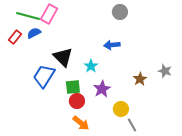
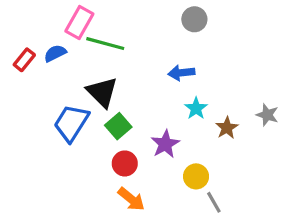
green line: (28, 16) -> (105, 44), moved
cyan star: (91, 66) -> (196, 108), moved
green square: (73, 87) -> (118, 126), moved, turned -35

